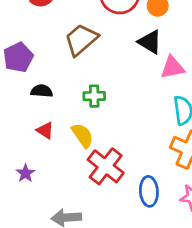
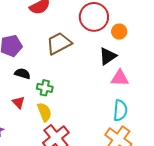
black triangle: (150, 42) -> (108, 56), turned 42
green cross: (94, 96) -> (45, 88), moved

